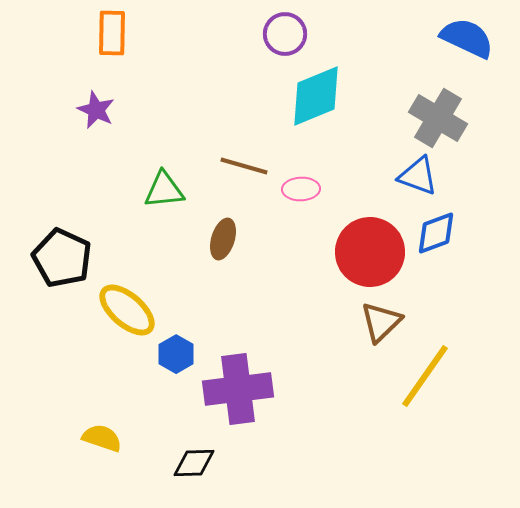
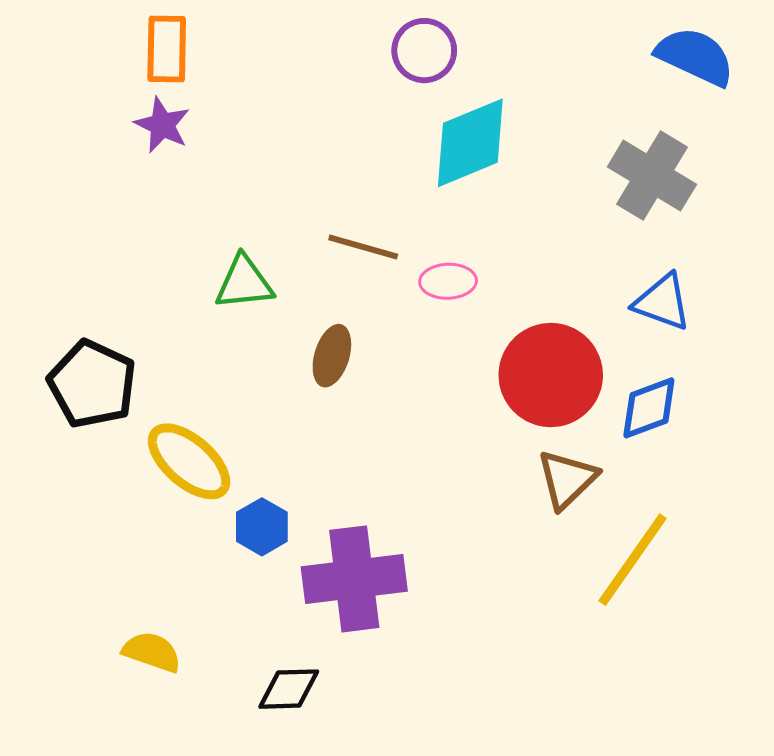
purple star: (96, 110) -> (162, 125), moved
blue triangle: (418, 176) -> (662, 302), moved
blue diamond: (436, 233) -> (649, 408), moved

